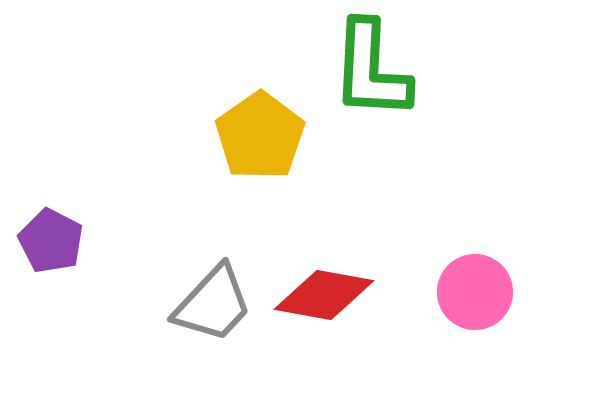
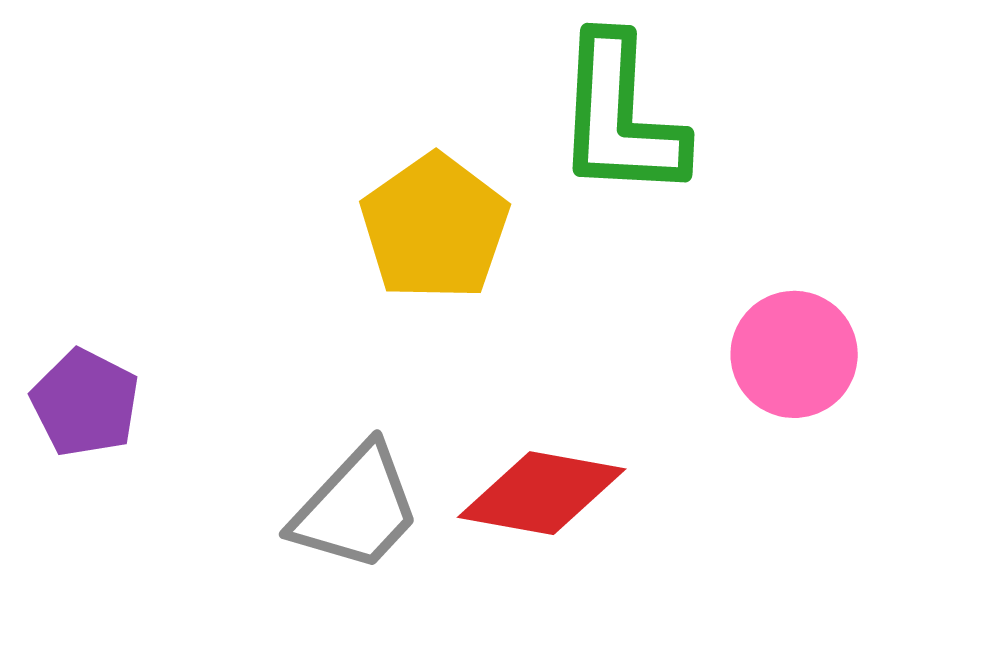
pink circle: (475, 292) -> (794, 354), moved

